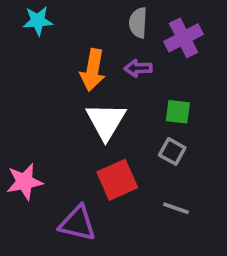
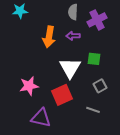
white triangle: (106, 121) -> (70, 68), moved
gray square: (172, 151) -> (100, 86), moved, turned 32
pink star: (25, 182) -> (29, 86), moved

